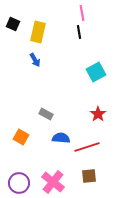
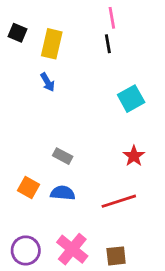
blue semicircle: (61, 138) -> (63, 193), moved
brown square: (89, 176) -> (116, 256), moved

